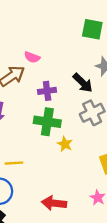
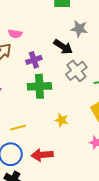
yellow star: (65, 144) -> (62, 120), moved
red arrow: (54, 203) -> (42, 155), moved

